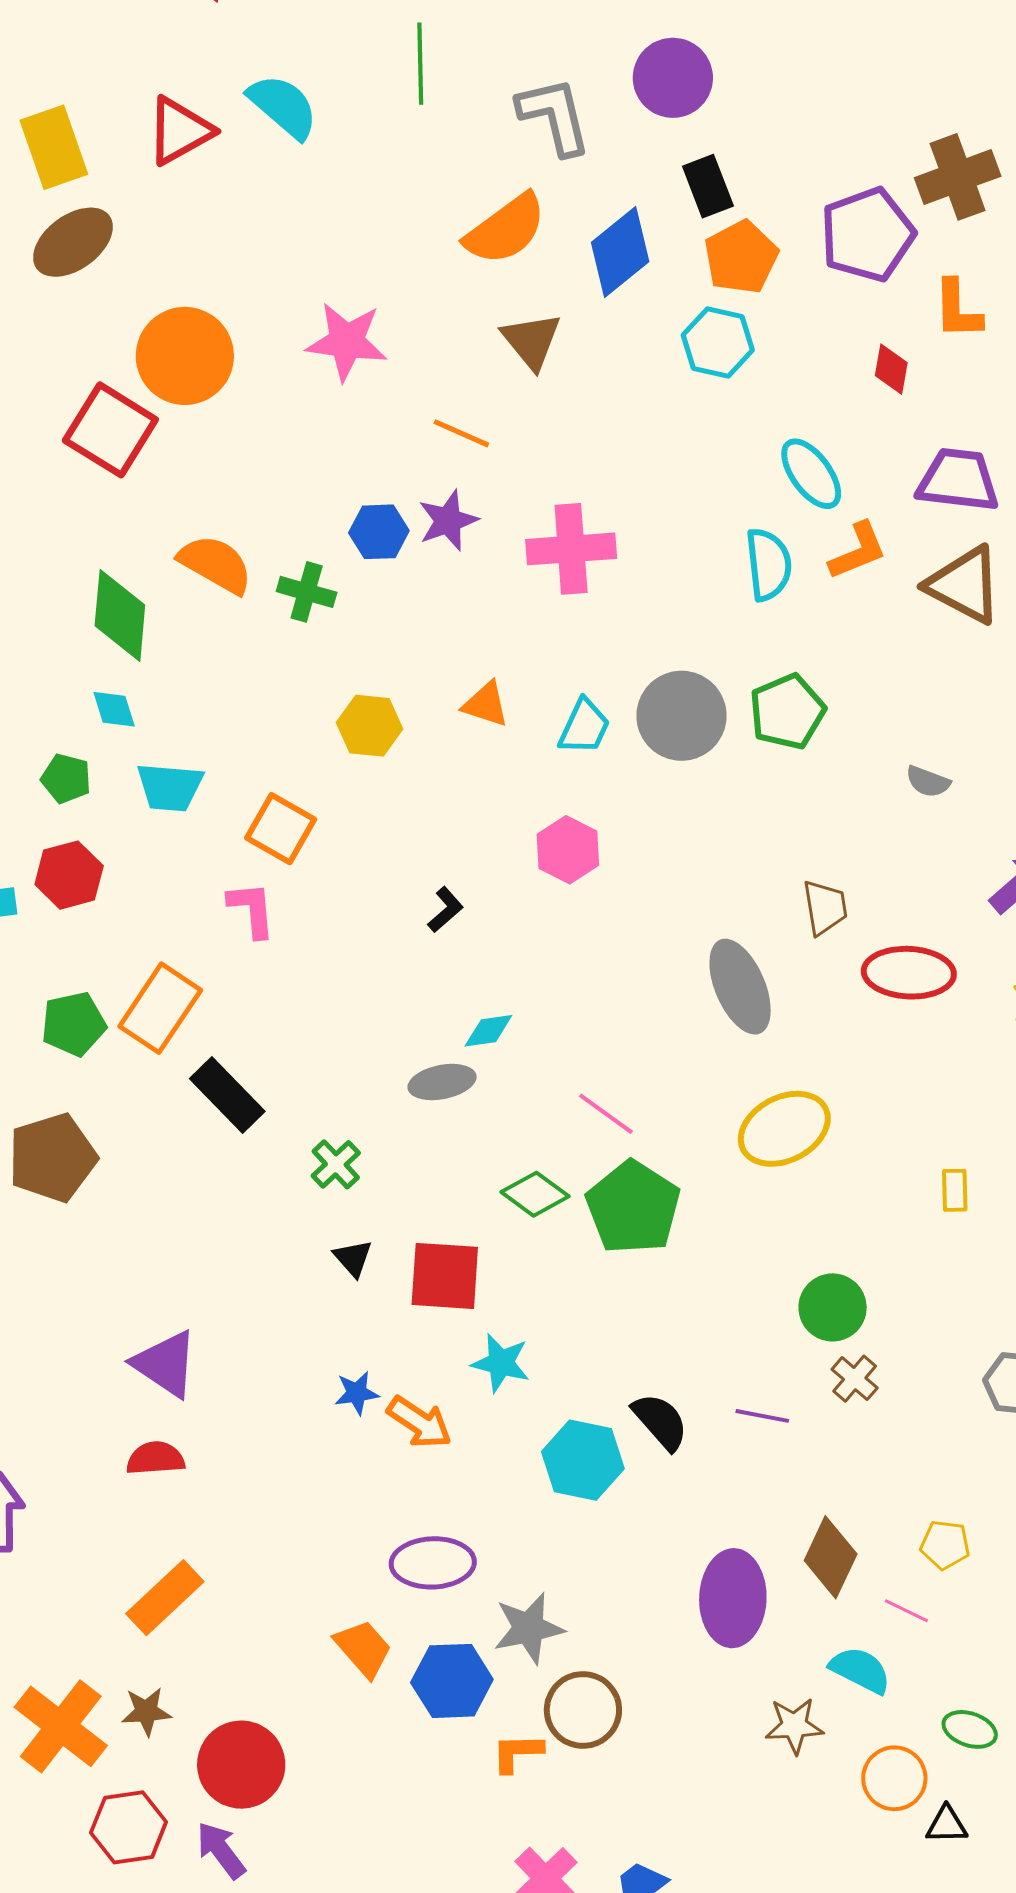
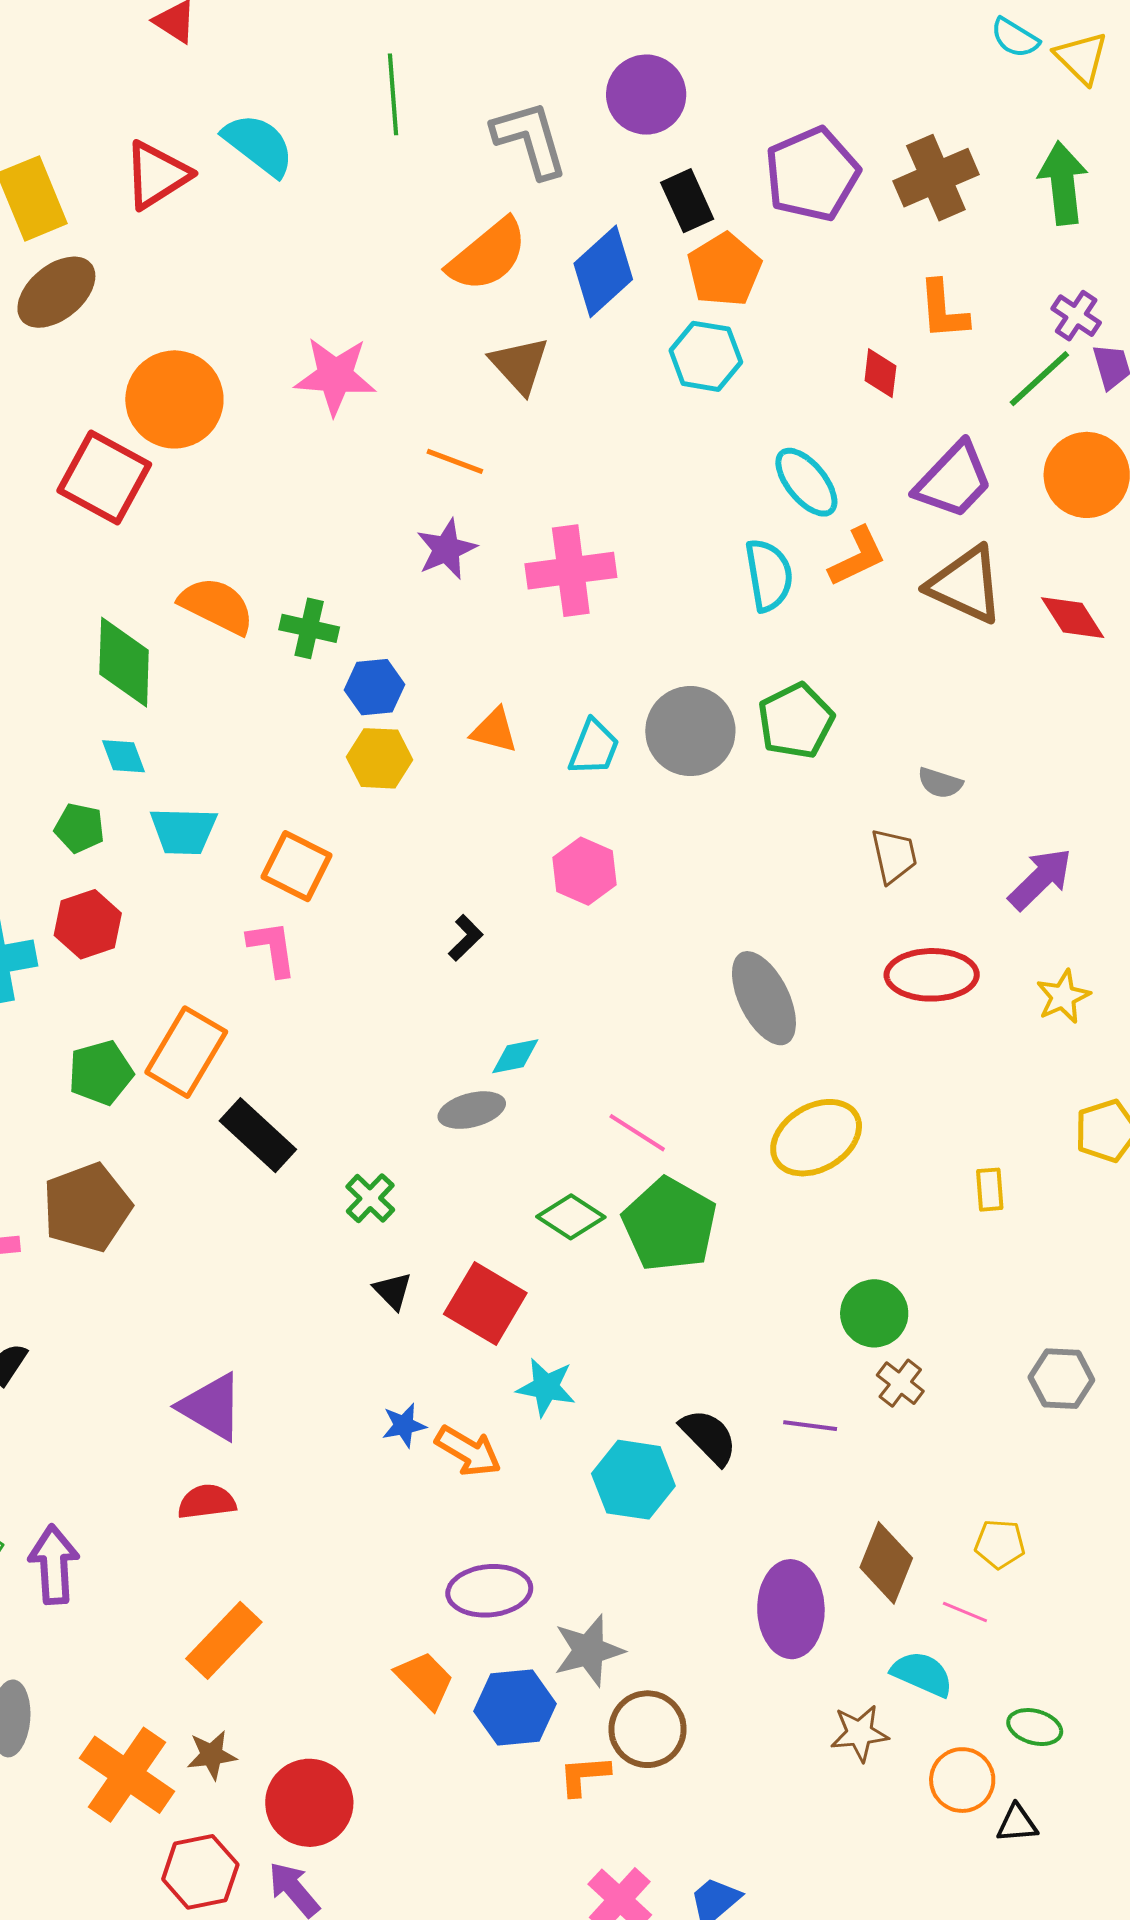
purple pentagon: (867, 235) -> (812, 174), moved
purple trapezoid: (958, 480) -> (953, 480), turned 130
blue hexagon: (379, 532) -> (374, 687), moved
brown trapezoid: (825, 907) -> (894, 856), moved
red square: (445, 1276) -> (485, 1304), turned 30

